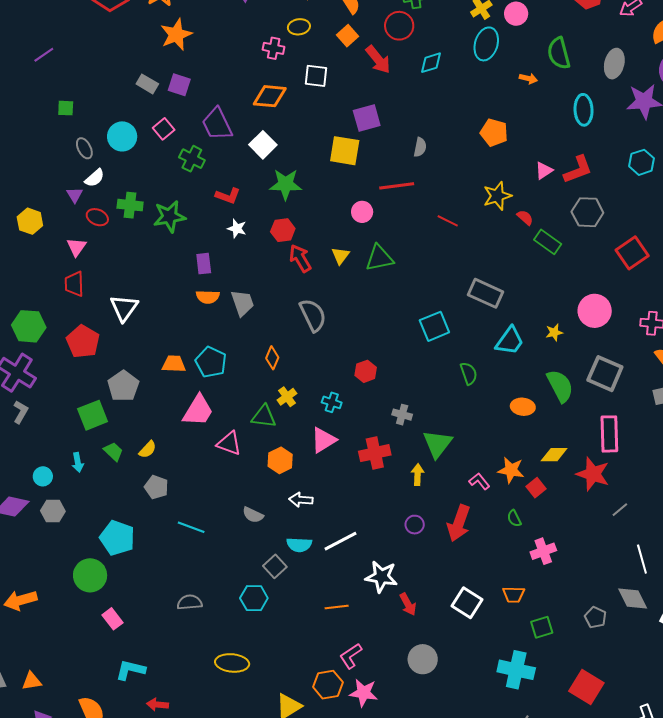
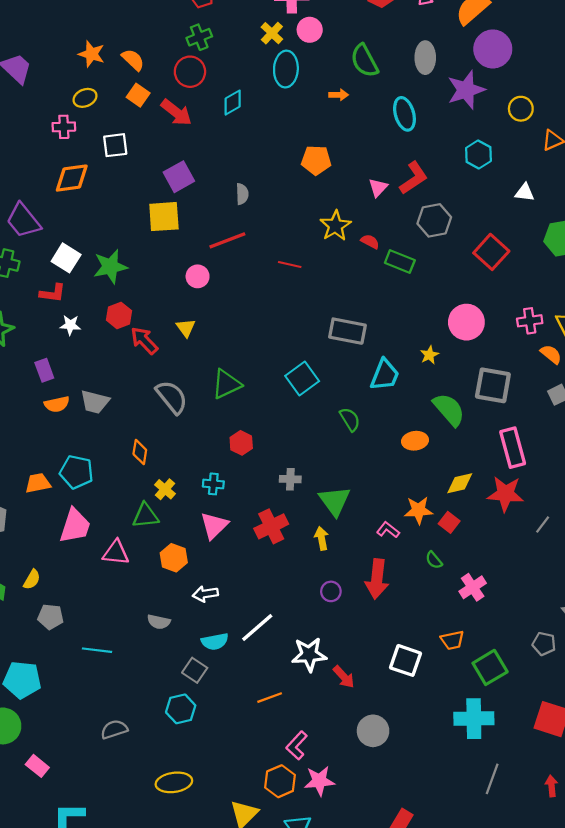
white square: (263, 145) -> (66, 258), moved
green triangle: (379, 258) -> (226, 384), moved
gray trapezoid: (242, 303) -> (95, 402), turned 136
green square: (542, 627) -> (490, 667), size x1.4

